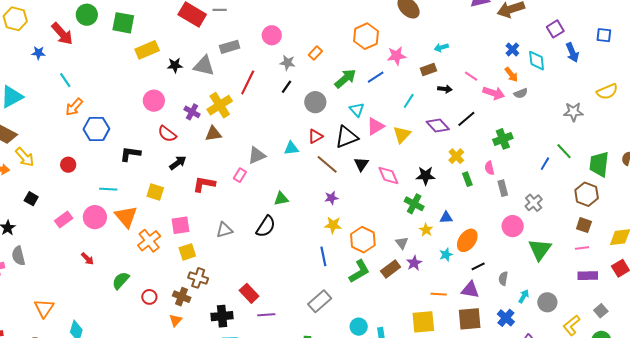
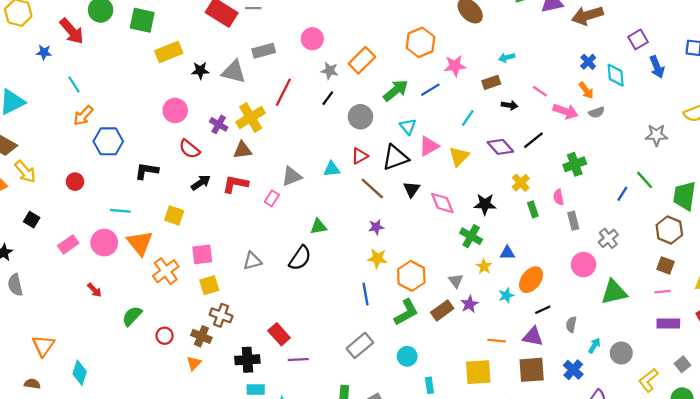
orange rectangle: (315, 53) -> (362, 60), size x1.6
red L-shape: (204, 184) -> (235, 184), moved
green triangle: (540, 249) -> (614, 292), turned 40
cyan circle: (359, 327) -> (407, 356), moved

